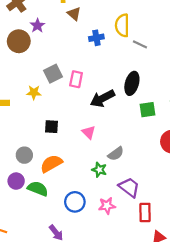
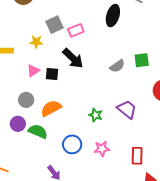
pink rectangle: (76, 79) -> (76, 30), turned 56
black ellipse: (132, 83) -> (113, 16), moved
black arrow: (102, 98) -> (73, 58), moved, turned -110
pink triangle: (89, 132) -> (33, 71), moved, turned 40
gray semicircle: (116, 154) -> (117, 66), moved
purple trapezoid: (129, 187) -> (127, 109), moved

